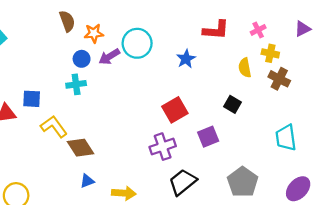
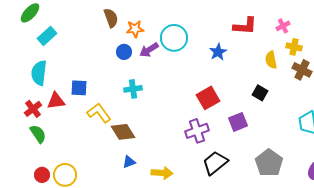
cyan cross: (76, 84) -> (133, 89), moved

